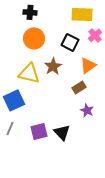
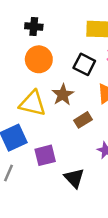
brown rectangle: (79, 87) -> (83, 120), moved
purple square: (39, 131) -> (45, 155), moved

